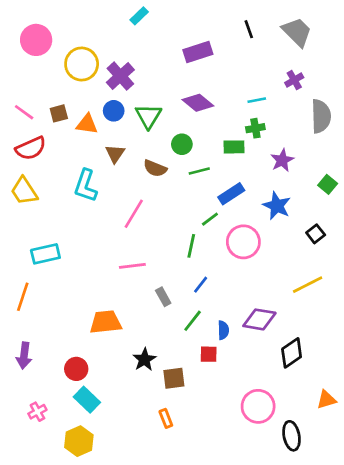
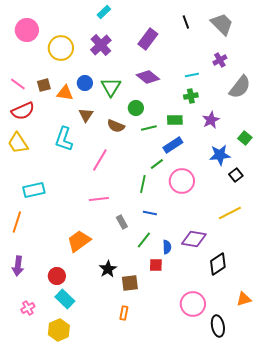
purple rectangle: (198, 52) -> (148, 39), turned -35
purple cross: (120, 76) -> (101, 45), moved
gray semicircle: (321, 116) -> (240, 87), turned 40
green rectangle: (234, 147) -> (175, 120), moved
blue star: (277, 206) -> (220, 155), moved, turned -30
blue line: (201, 285) -> (150, 213), turned 64
orange trapezoid: (106, 322) -> (79, 241), turned -30
orange rectangle: (166, 418) -> (124, 313), turned 32

